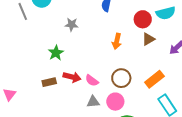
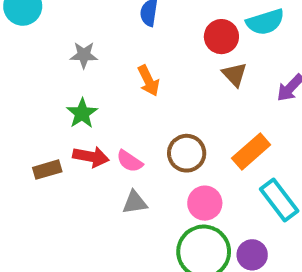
brown triangle: (148, 39) -> (235, 74), turned -40
orange arrow: (117, 41) -> (148, 81), moved, turned -35
green star: (56, 53) -> (82, 113), moved
pink circle: (115, 102) -> (205, 203), moved

